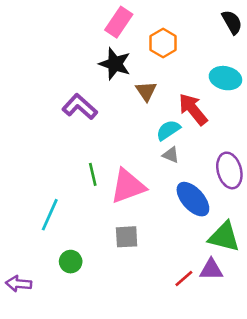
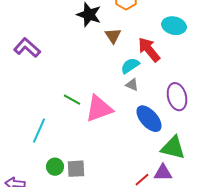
purple L-shape: (80, 107) -> (27, 48), moved
green line: (93, 174) -> (72, 100), turned -48
gray square: (127, 237) -> (76, 169), moved

